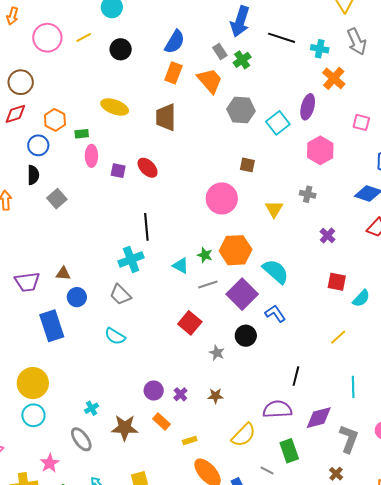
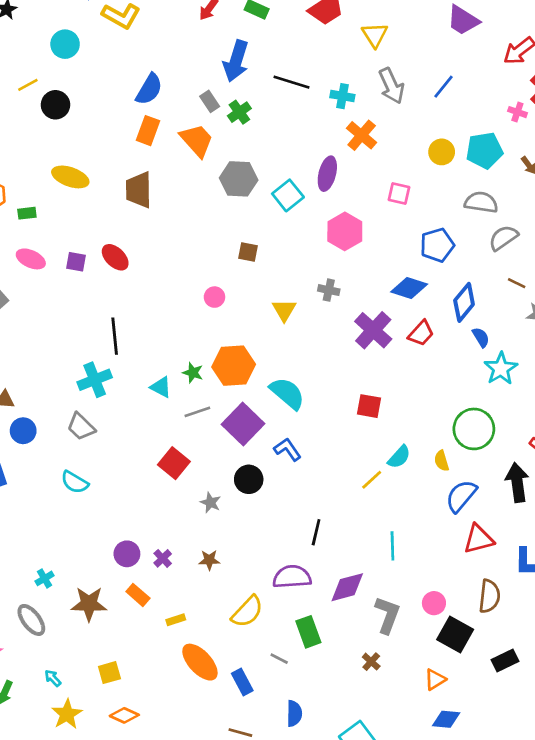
black circle: (121, 49) -> (55, 105), moved
pink ellipse: (91, 156) -> (31, 259), moved, turned -65
pink circle: (222, 198) -> (214, 297), size x0.5
purple cross: (328, 236) -> (373, 330), moved, size x1.8
cyan semicircle: (361, 298) -> (399, 457), moved

